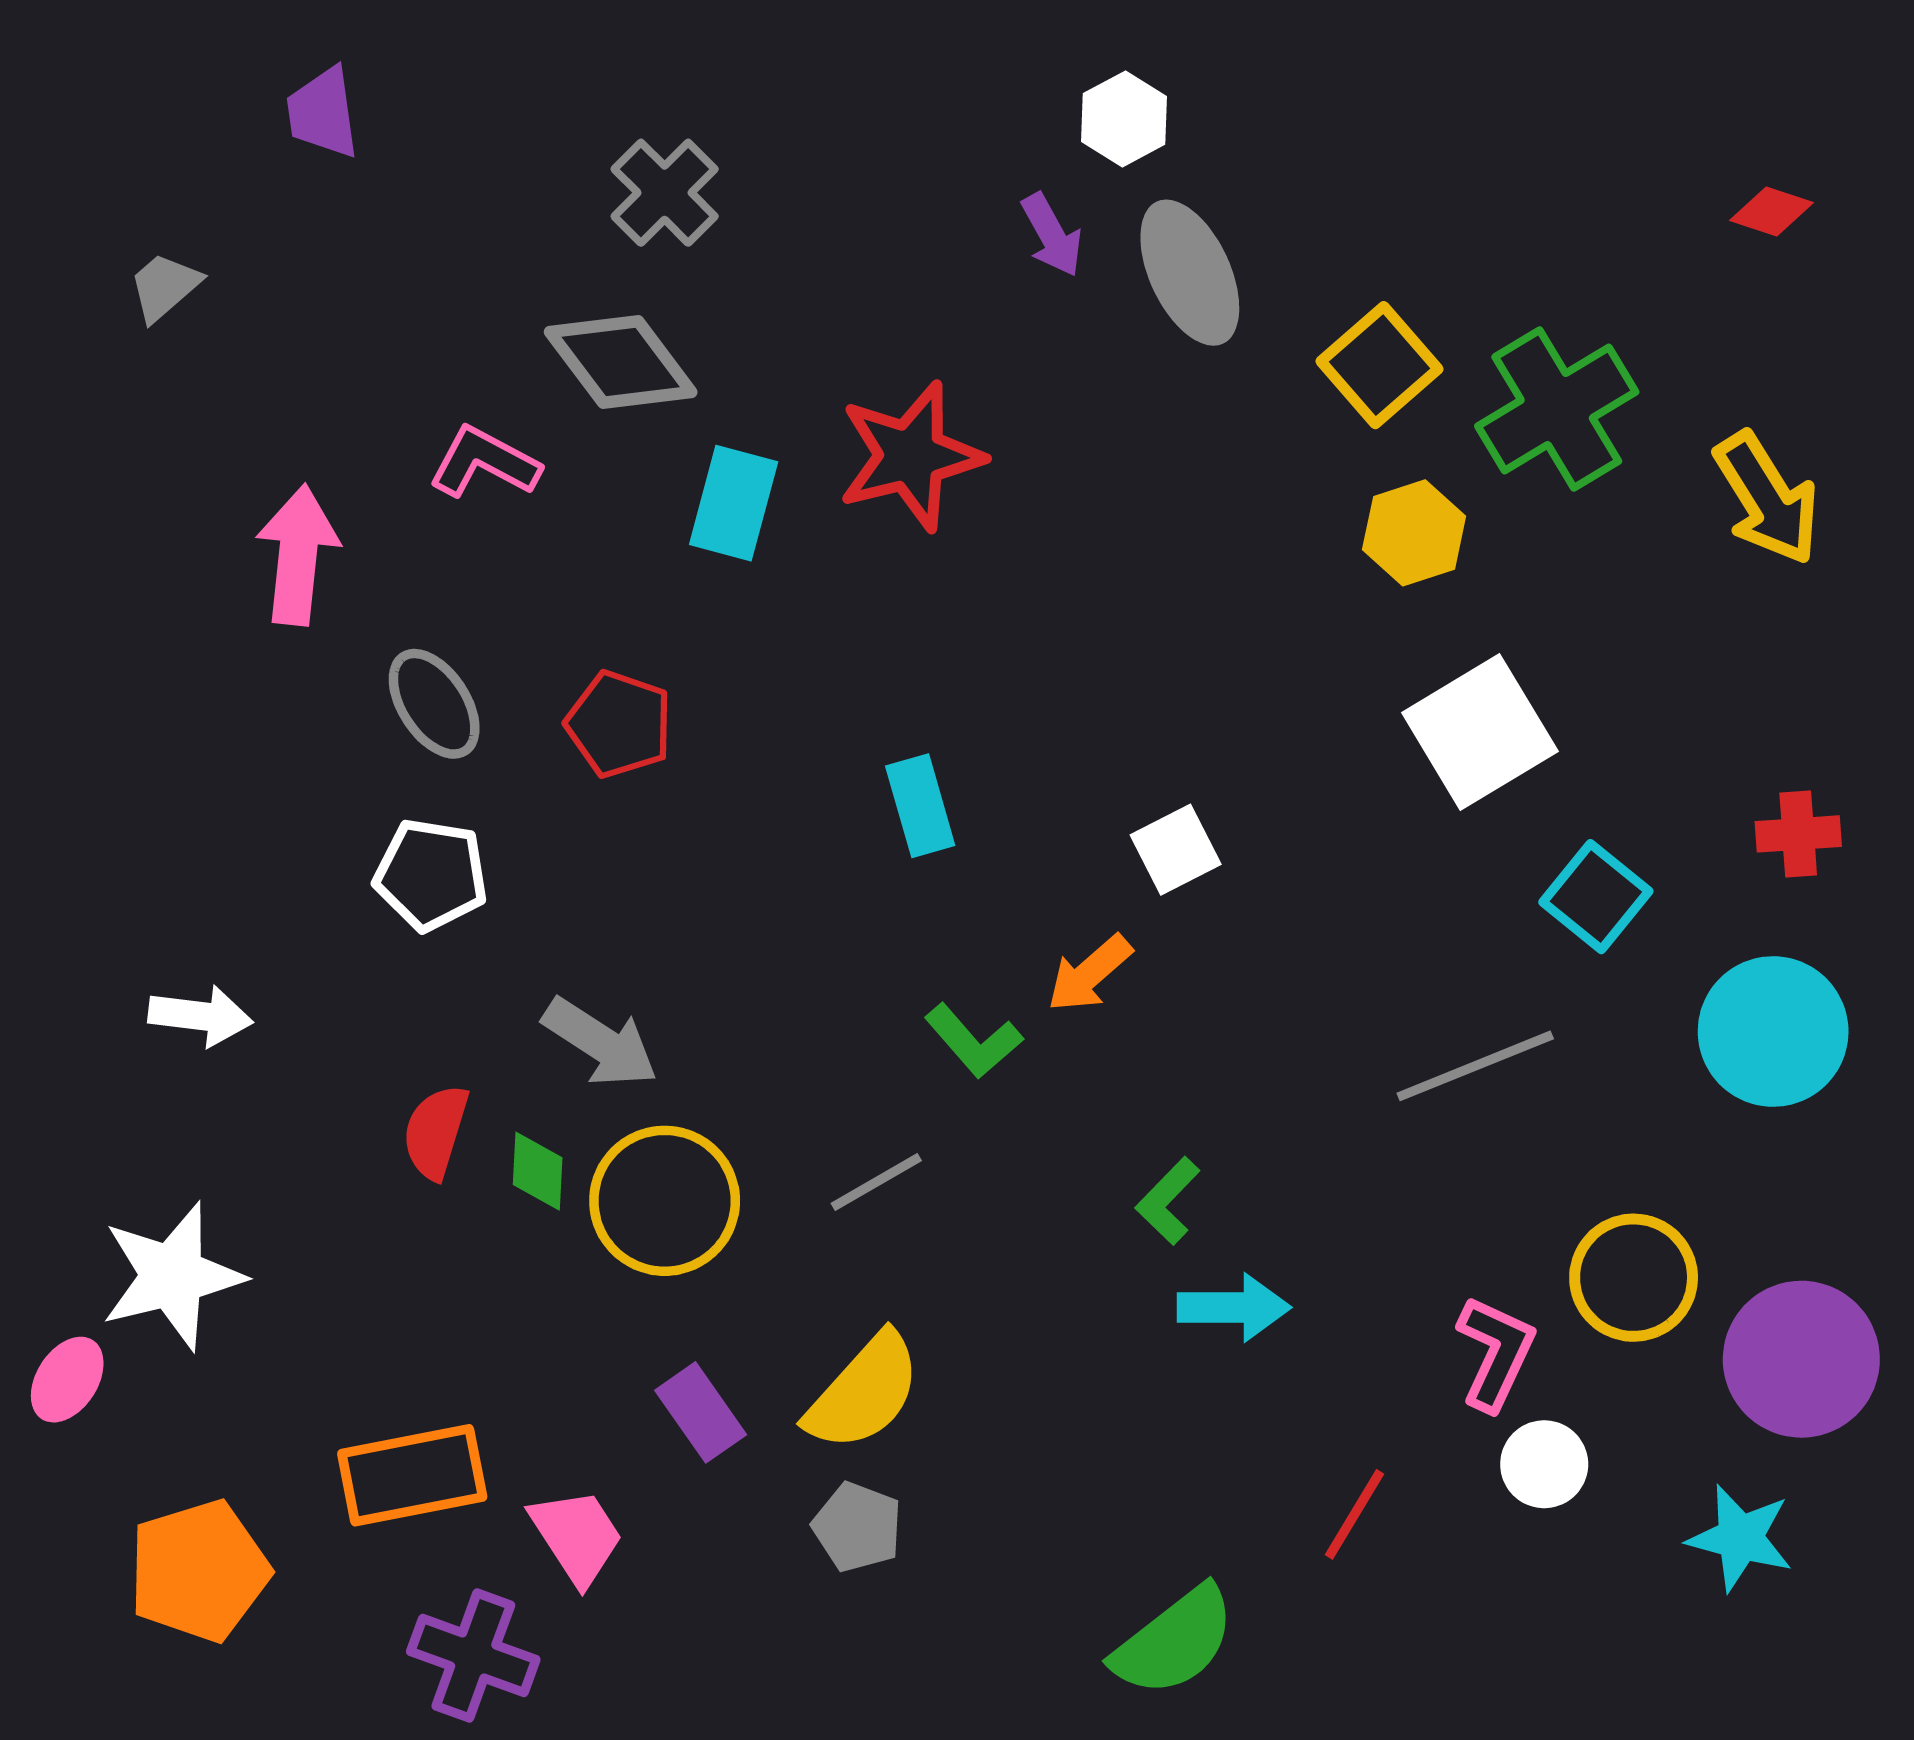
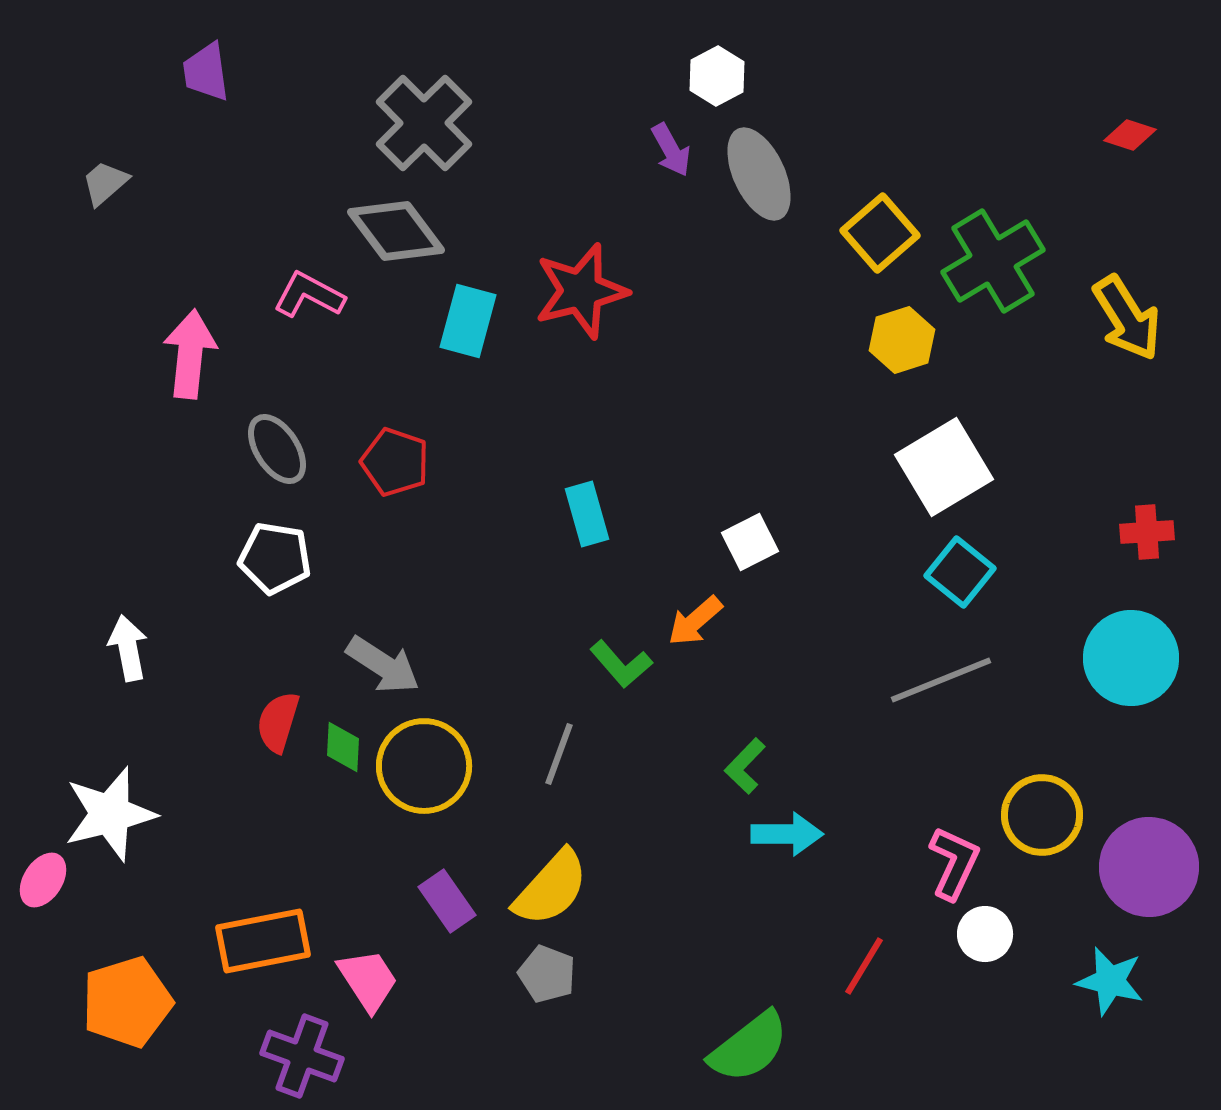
gray cross: (665, 193) -> (424, 123), size x1.4
cyan square: (1596, 897) -> (960, 572), moved
white arrow: (200, 1016) -> (128, 648), turned -108
gray line: (876, 1182) -> (559, 754), turned -40

